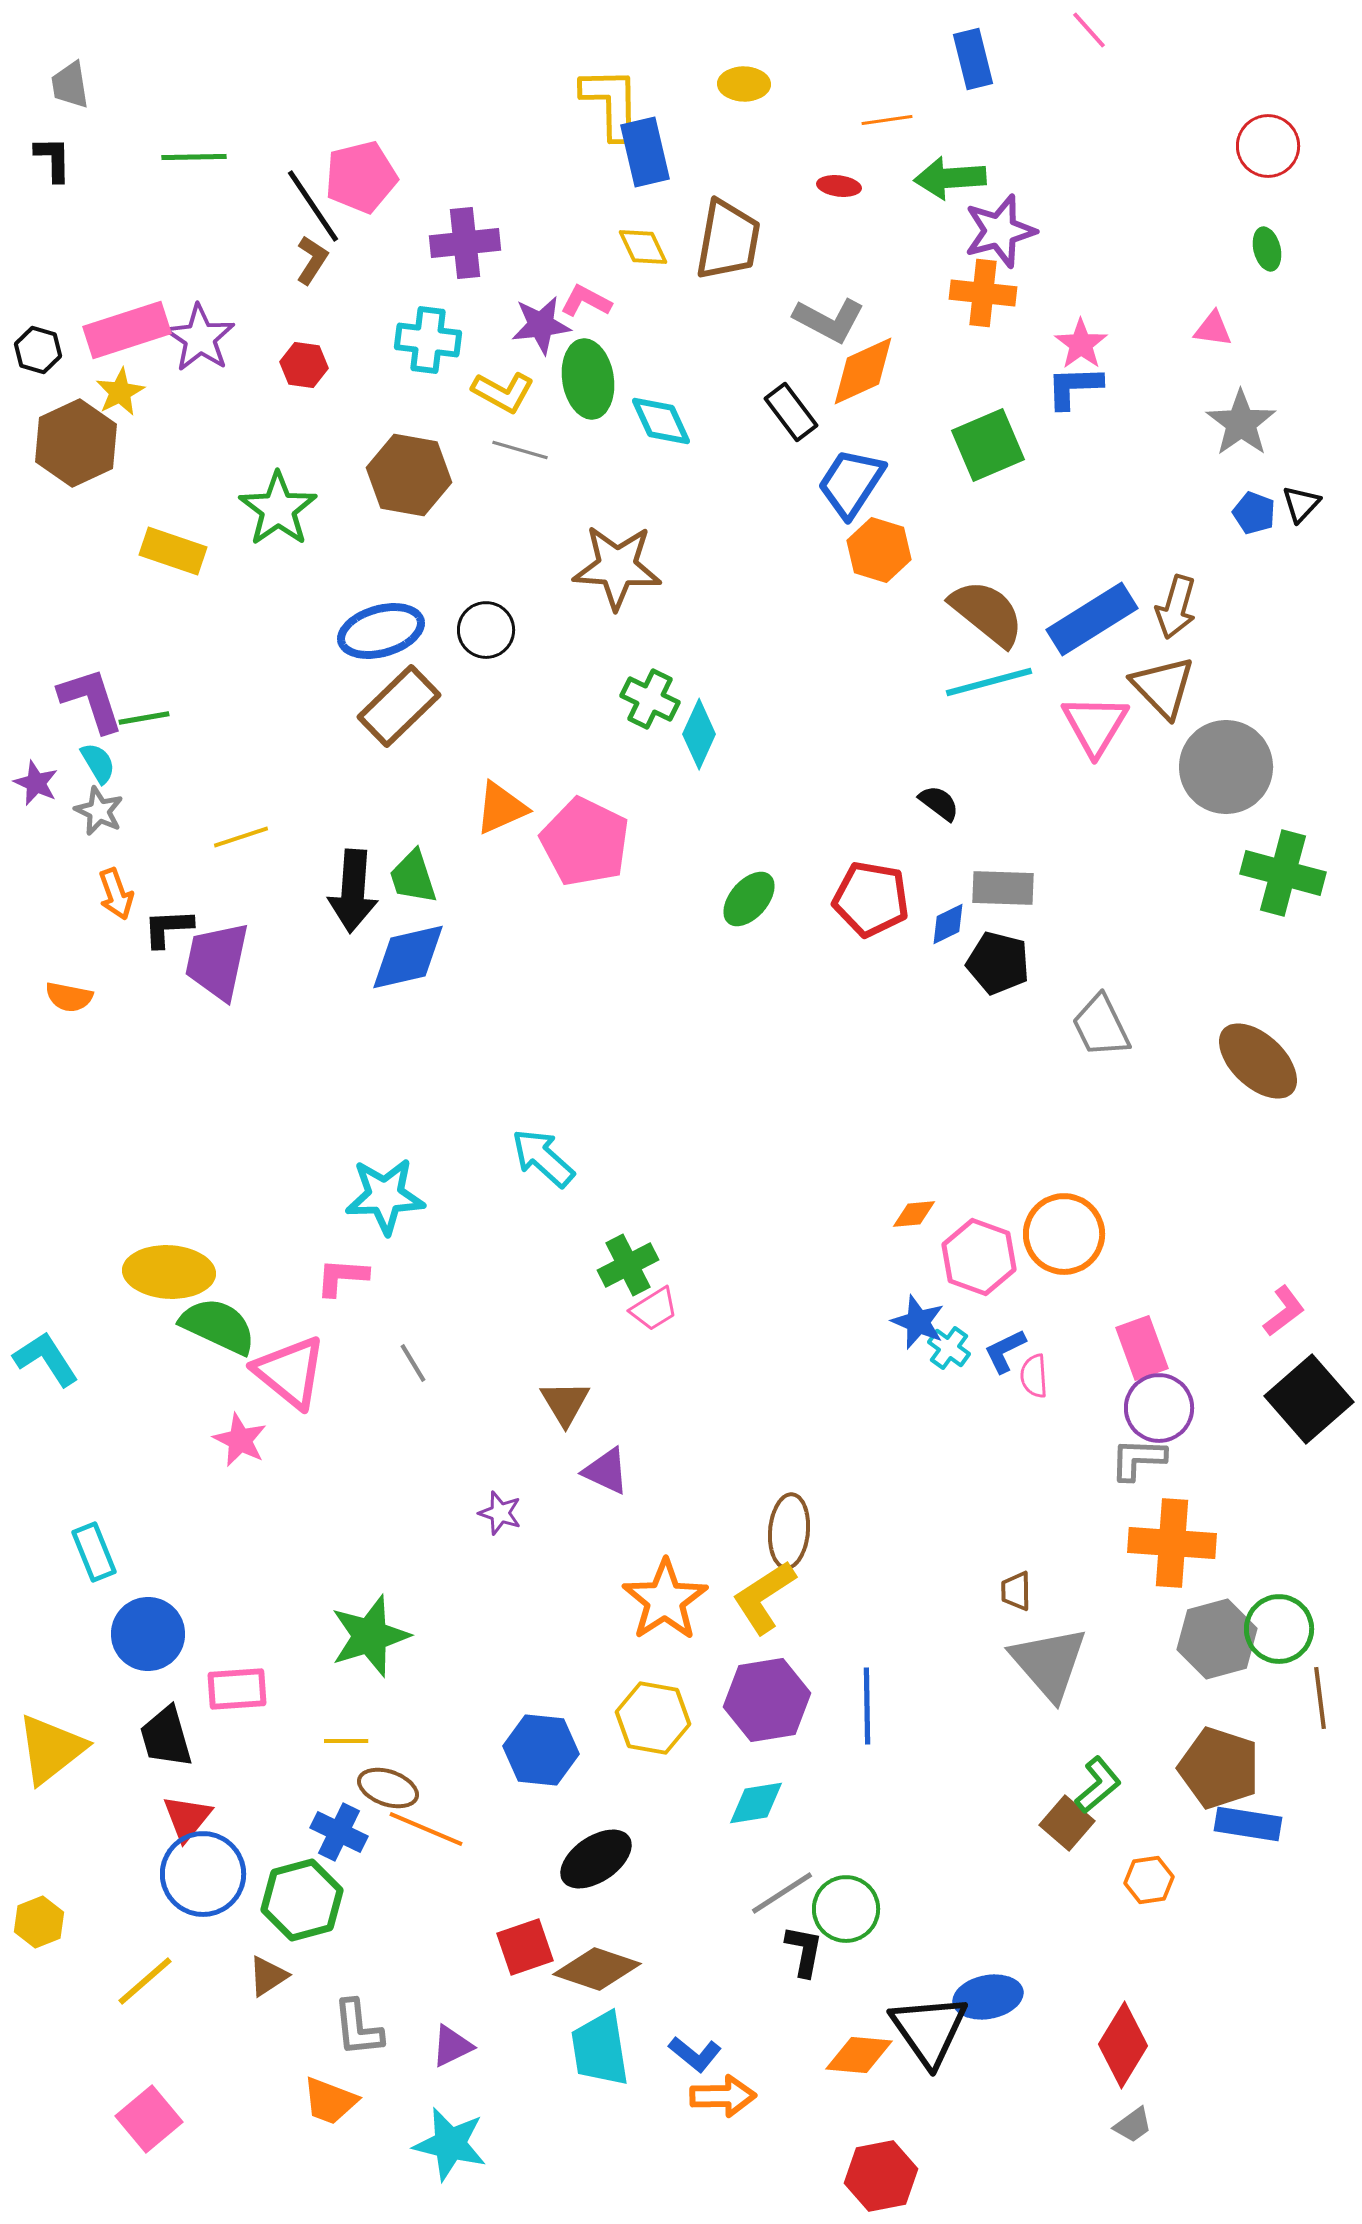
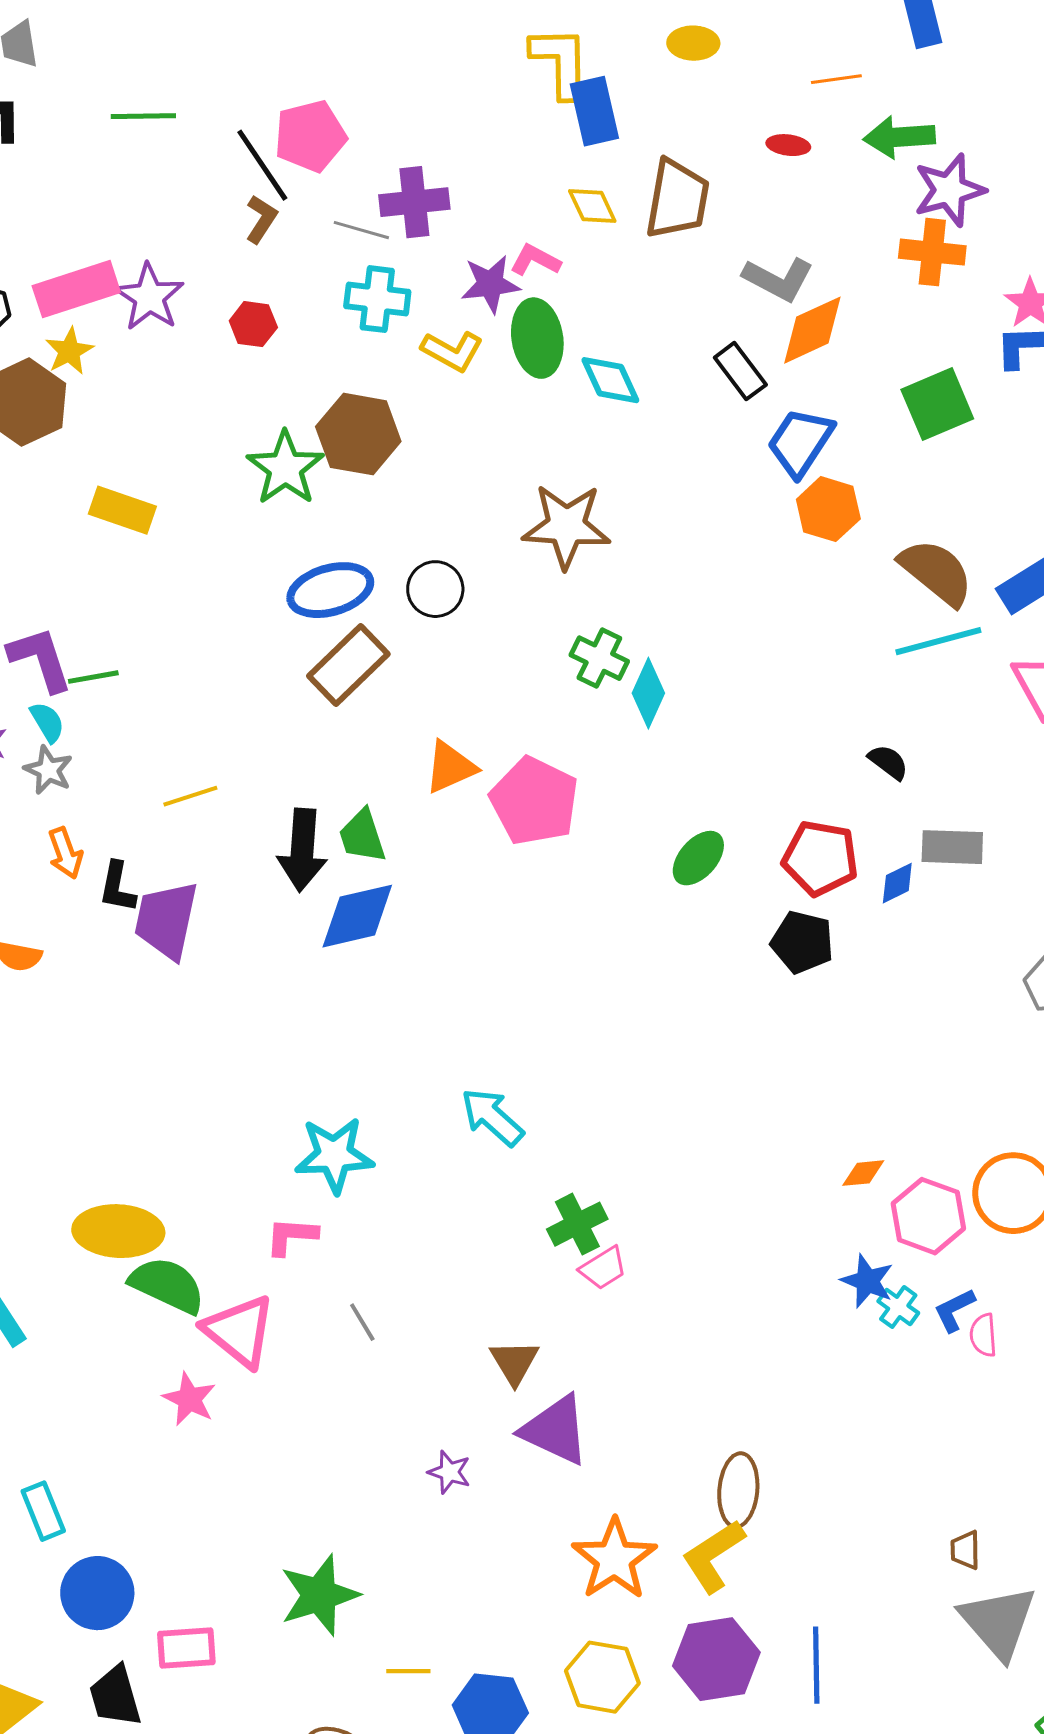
gray line: (520, 450) -> (361, 230), moved
green star: (278, 509) -> (285, 468), moved
black L-shape: (168, 928) -> (117, 887), turned -76
black pentagon: (998, 963) -> (802, 942), moved
purple triangle: (606, 1471) -> (555, 1430), size x1.5
yellow line: (346, 1741) -> (408, 1671), moved

